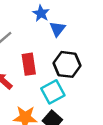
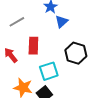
black hexagon: (67, 64) -> (76, 53), moved

